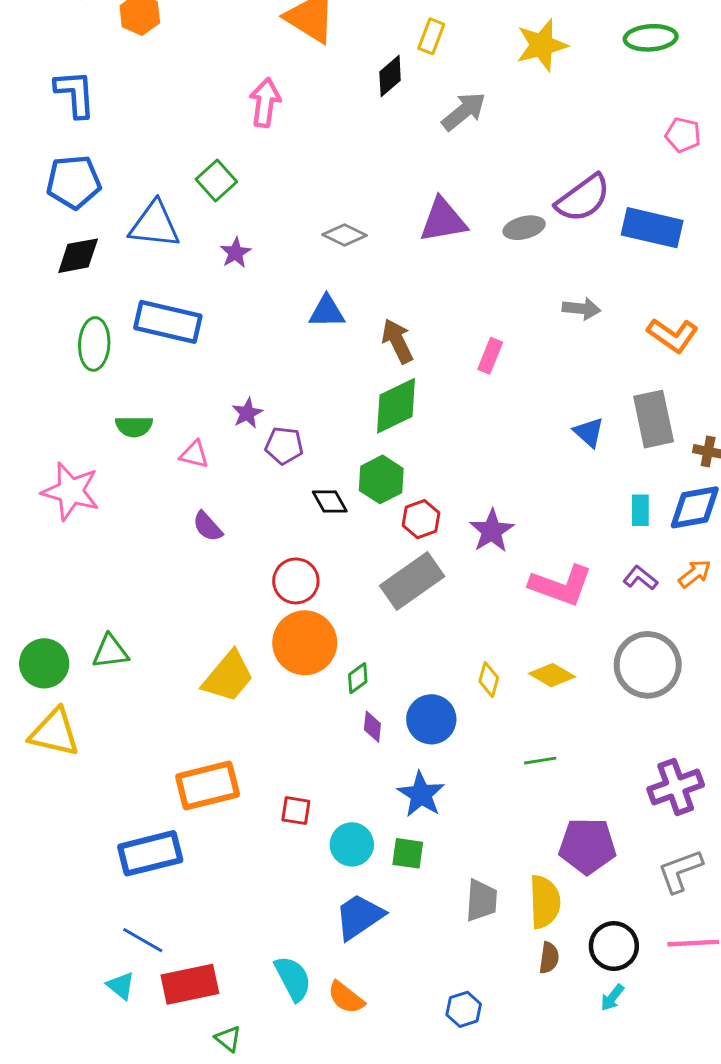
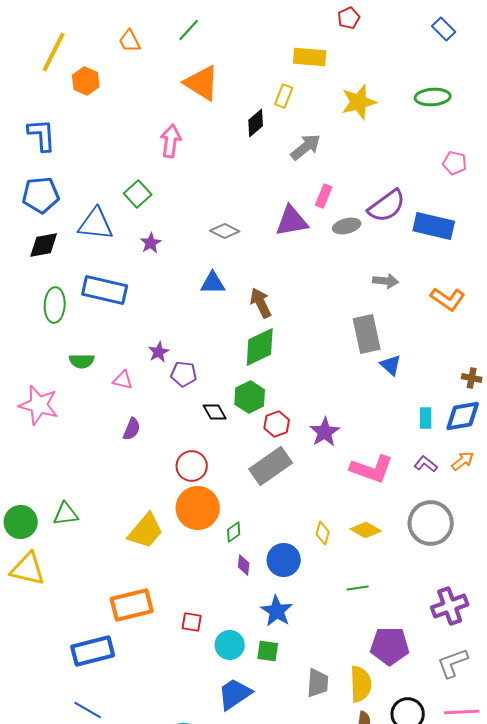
pink rectangle: (490, 356) -> (324, 196), moved
gray rectangle: (654, 419) -> (367, 334), moved
purple semicircle: (208, 526) -> (132, 429), turned -115

